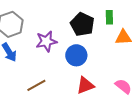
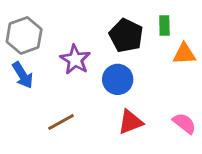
purple star: (46, 41) -> (75, 60), turned -30

